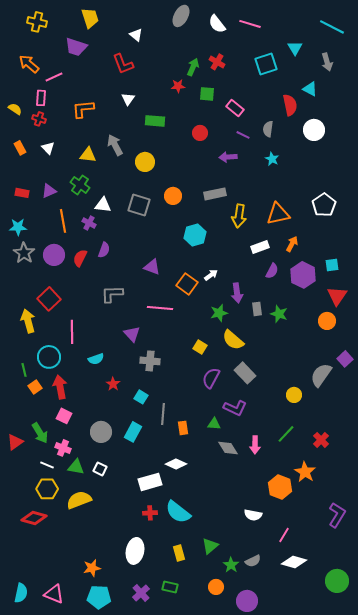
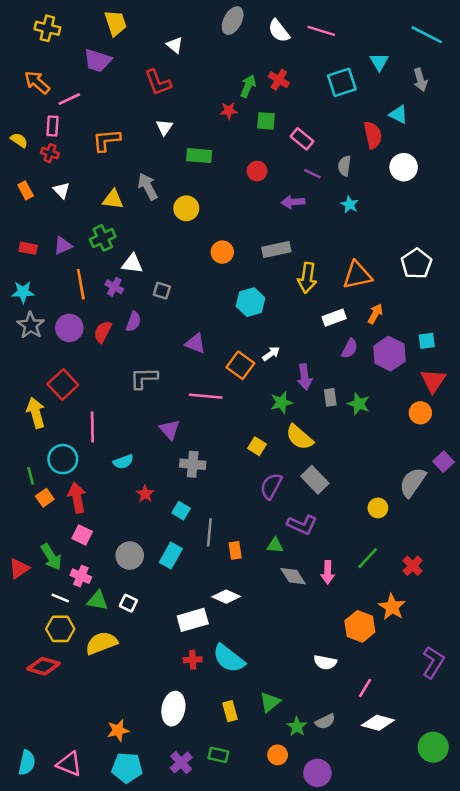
green cross: (80, 185) -> (103, 238), turned 30
gray square: (139, 205) -> (162, 291), moved, size x0.6

